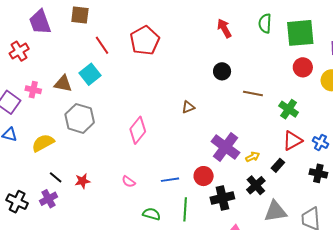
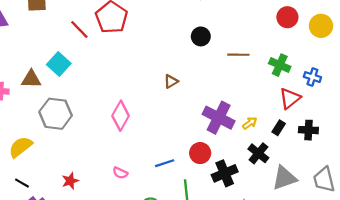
red line: (102, 45) -> (79, 30), moved
blue cross: (320, 142) -> (312, 77), moved
black cross: (318, 173) -> (308, 130), moved
black line: (56, 177) -> (22, 183), moved

